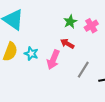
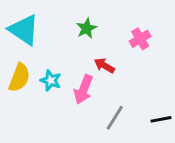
green star: (70, 22) -> (86, 28), moved
gray line: (83, 70) -> (115, 118), moved

